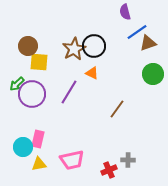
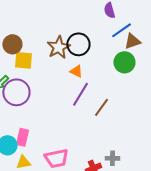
green circle: (153, 74) -> (124, 62), moved
purple line: (69, 92) -> (80, 94), moved

